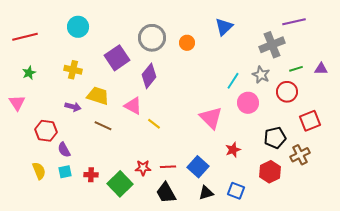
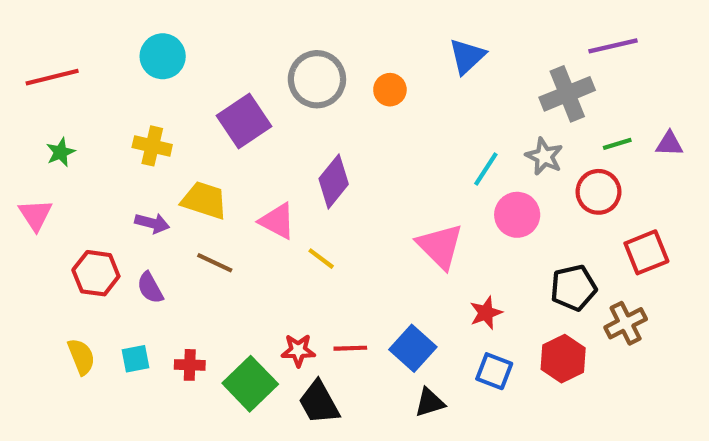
purple diamond: (149, 76) -> (334, 181), moved
purple semicircle: (64, 150) -> (150, 288), moved
blue square: (236, 191) -> (494, 371), moved
black trapezoid: (166, 193) -> (319, 402), moved

